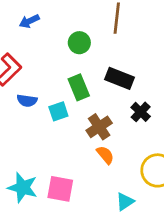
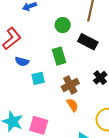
black rectangle: (119, 78) -> (88, 42), moved
cyan square: (58, 111) -> (38, 78), moved

